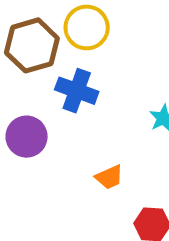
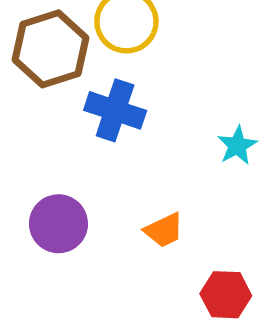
purple circle: (27, 137) -> (58, 224), moved

